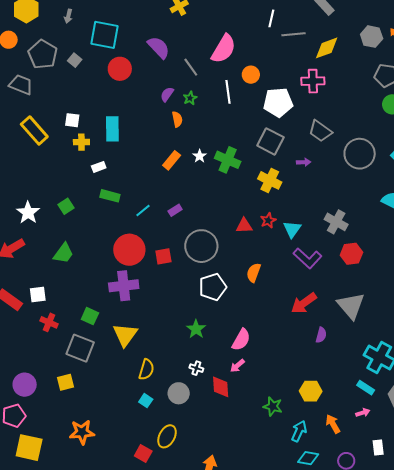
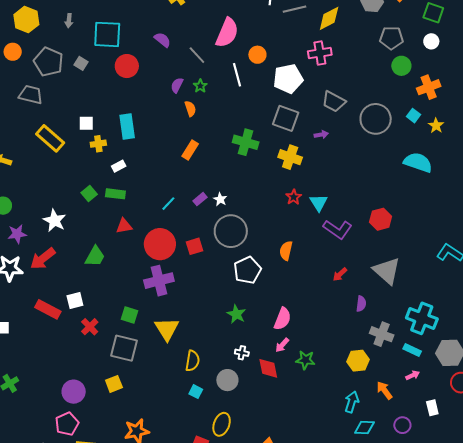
purple semicircle: (159, 47) -> (162, 40), size x0.7
white star: (200, 156) -> (220, 199), moved
green rectangle: (110, 196) -> (115, 194), moved
green square: (66, 206) -> (89, 193), moved
gray cross: (336, 222) -> (382, 334), moved
red triangle: (244, 226) -> (124, 226), moved
red arrow: (304, 303) -> (340, 274), size x0.6
red cross: (49, 322) -> (90, 327), turned 30
green star: (273, 406) -> (305, 360), moved

